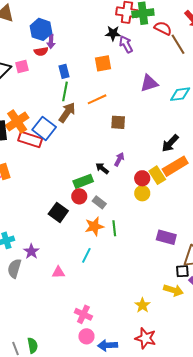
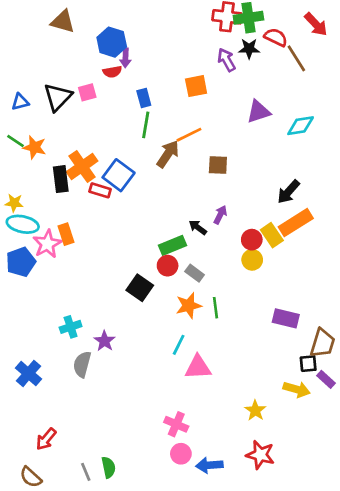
black star: (113, 33) -> (249, 49), moved
brown arrow: (67, 112) -> (168, 154), moved
red rectangle: (30, 139) -> (100, 190), size x0.7
pink triangle: (58, 272) -> (198, 367), moved, size x1.5

